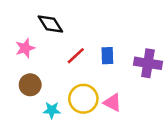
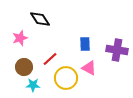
red line: (76, 56) -> (50, 59), moved
pink triangle: (113, 103) -> (89, 68), moved
cyan star: (52, 110) -> (33, 85), moved

